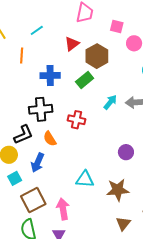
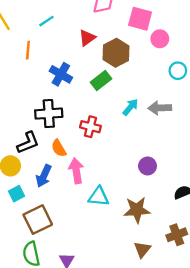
pink square: (117, 27) -> (140, 19), size x1.5
blue cross: (50, 76) -> (61, 74), turned 30
pink arrow: (63, 209) -> (76, 171), moved

